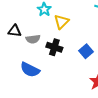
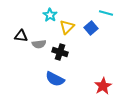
blue square: (86, 51) -> (91, 28), moved
blue semicircle: (30, 70) -> (55, 79), moved

